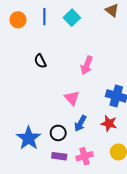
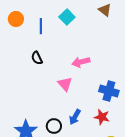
blue line: (44, 17) -> (41, 26), moved
pink arrow: (87, 65) -> (81, 62), turned 54
pink triangle: (72, 98) -> (65, 84), moved

